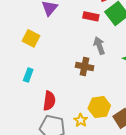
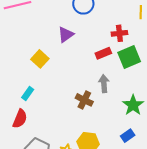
red rectangle: (91, 16) -> (103, 53), turned -49
red semicircle: (49, 101) -> (20, 119), moved

